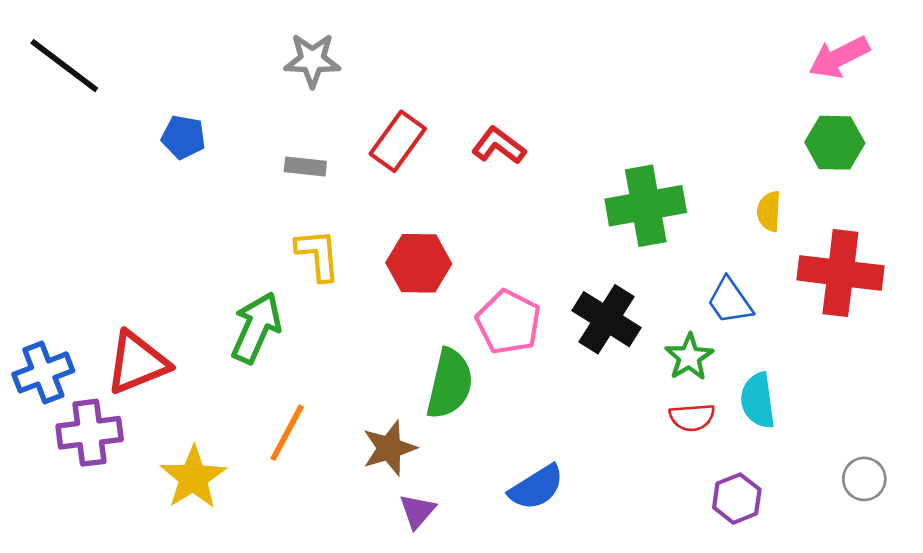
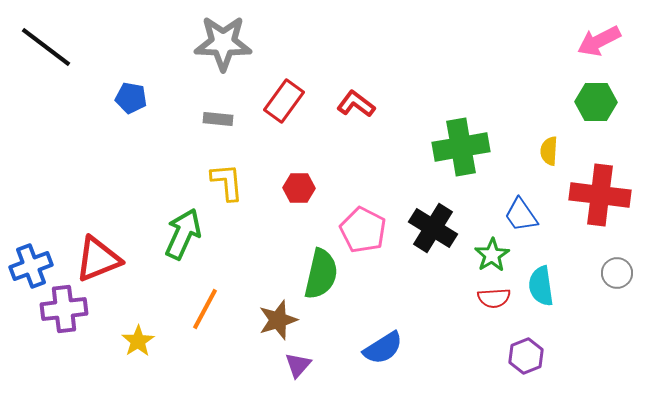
gray star: (312, 60) -> (223, 43), size x1.4
red hexagon: (419, 263) -> (299, 188), size x0.7
yellow star: (193, 478) -> (138, 341), size x0.7
gray circle: (864, 479) -> (617, 273), moved

